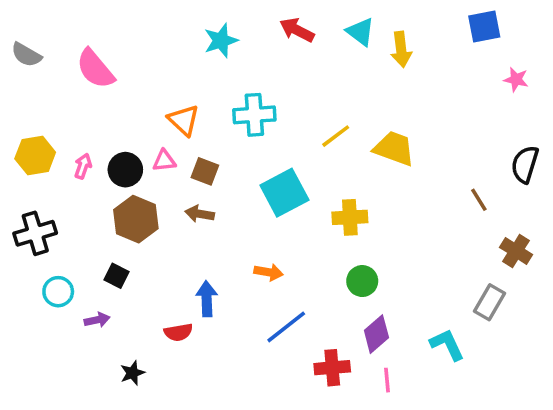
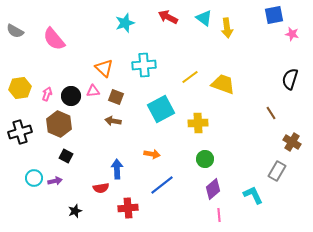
pink star: (516, 79) -> (292, 34), moved
black semicircle: (525, 164) -> (290, 79), moved
brown hexagon: (136, 219) -> (59, 124), moved
cyan circle: (58, 292) -> (34, 178), moved
red cross: (332, 368) -> (128, 208), moved

